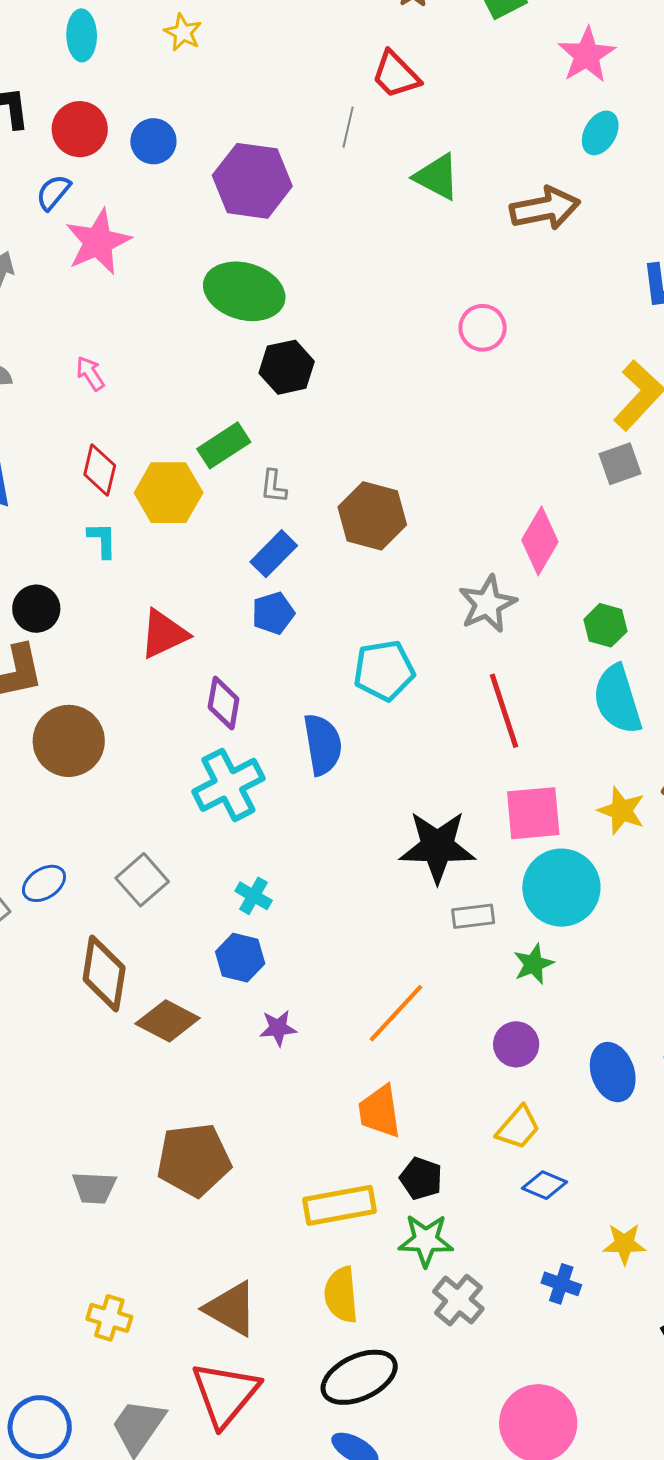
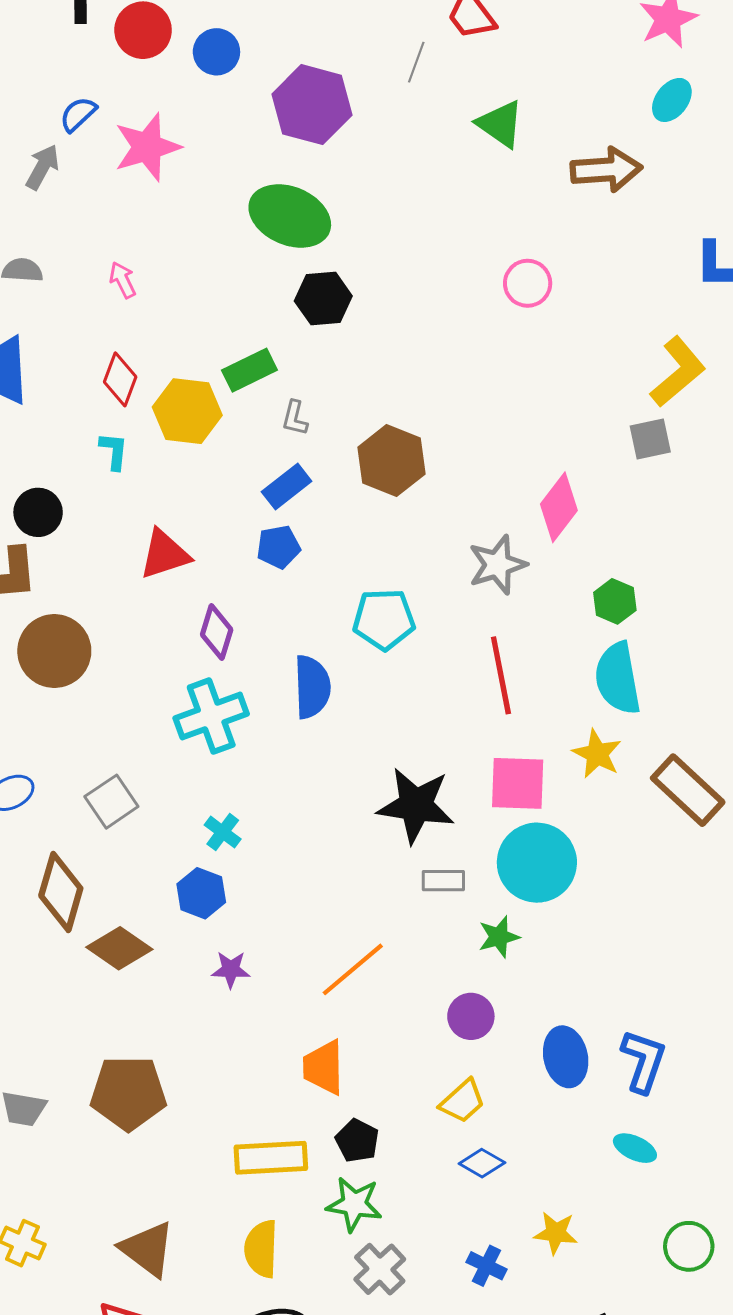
blue semicircle: (53, 192) -> (78, 114), moved
yellow star: (621, 811) -> (597, 754), moved

